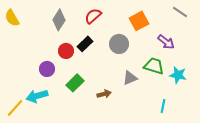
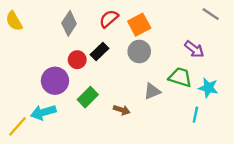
orange square: (139, 21) -> (139, 25), moved
purple circle: (47, 69) -> (55, 81), size x1.5
brown arrow: (104, 94) -> (122, 110), turned 32
cyan line: (163, 106) -> (195, 115), moved

